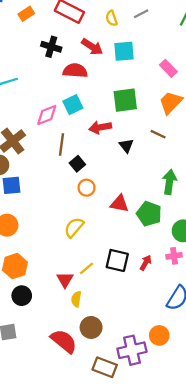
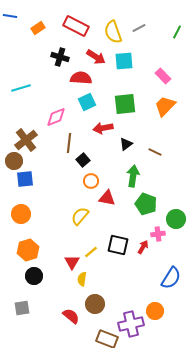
yellow semicircle: (112, 18) -> (113, 32), size x1.6
cyan square: (73, 105) -> (87, 102), moved
brown line: (158, 134) -> (155, 152), moved
black triangle: (126, 146) -> (126, 144), turned 32
green arrow: (169, 182) -> (133, 176), moved
red triangle: (119, 204) -> (107, 198), moved
pink cross: (174, 256) -> (158, 234), moved
red semicircle: (64, 341) -> (71, 316), size x0.7

